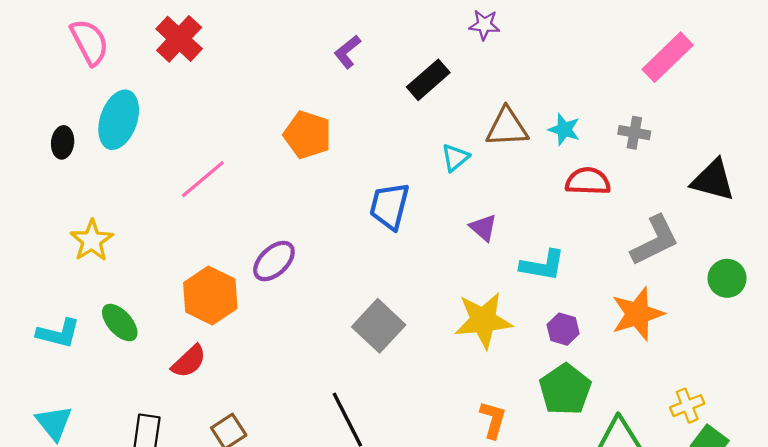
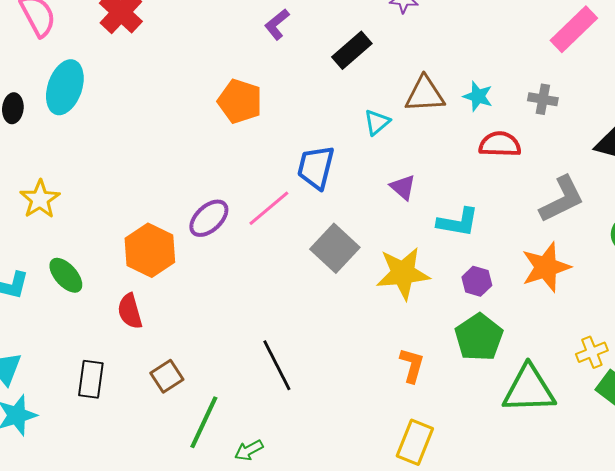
pink line: (203, 179) -> (269, 208), moved
gray square: (379, 326) -> (335, 248), moved
red semicircle: (189, 361) -> (130, 311), turned 117

